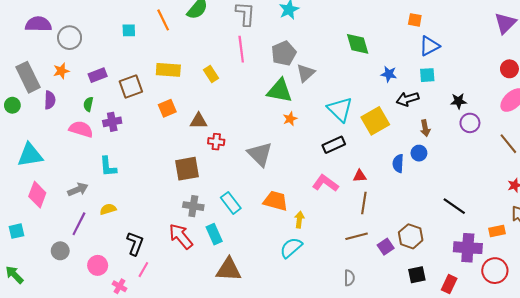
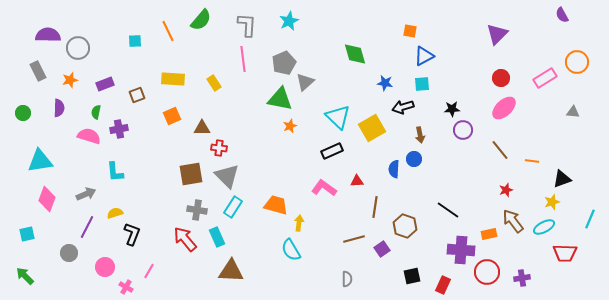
gray rectangle: (28, 77) -> (38, 71), moved, size x0.7
brown square: (131, 87) -> (137, 95), size x0.7
gray triangle: (260, 154) -> (227, 176), moved
cyan rectangle: (231, 203) -> (233, 207), turned 70
brown line: (364, 203) -> (375, 207), moved
brown hexagon: (411, 236) -> (405, 226), moved
black L-shape: (135, 244) -> (132, 234), moved
cyan semicircle: (291, 248) -> (291, 250), turned -80

